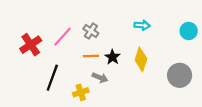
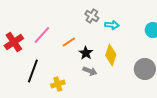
gray cross: (91, 31) -> (92, 16), moved
orange line: (91, 56) -> (69, 42), moved, turned -32
gray arrow: (100, 78) -> (90, 71), moved

